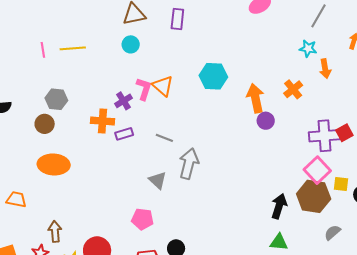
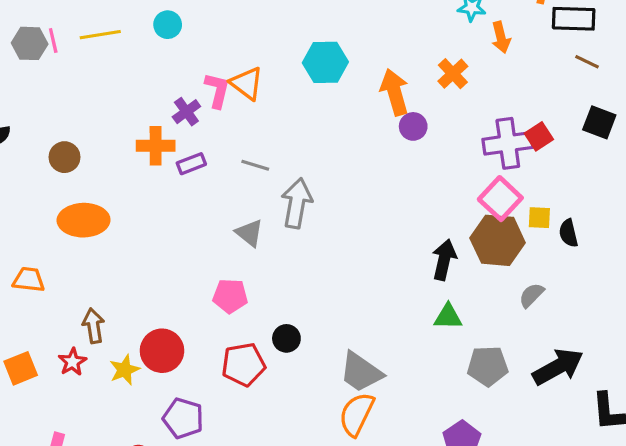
cyan circle: (131, 44) -> (168, 25), moved
gray hexagon: (56, 99) -> (30, 43), moved

